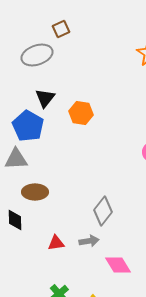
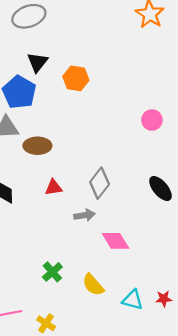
brown ellipse: (35, 192) -> (37, 146), moved
red triangle: (56, 243) -> (54, 187), moved

